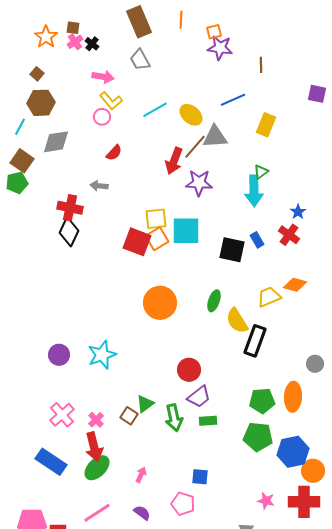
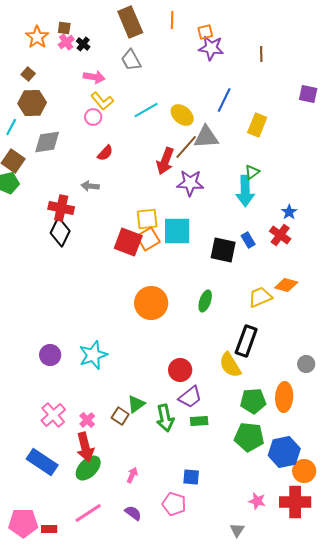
brown line: (261, 65) -> (261, 54), moved
blue line: (233, 100) -> (224, 100), turned -40
yellow semicircle: (237, 321) -> (230, 365), moved

